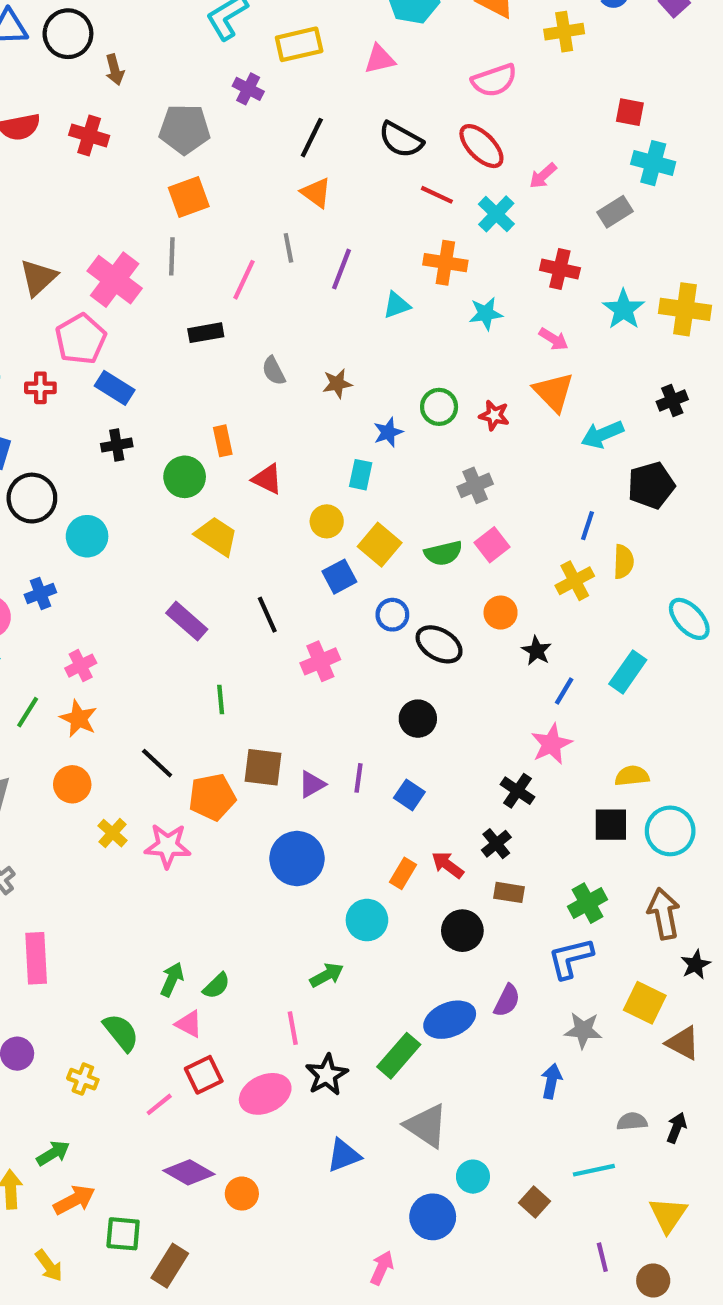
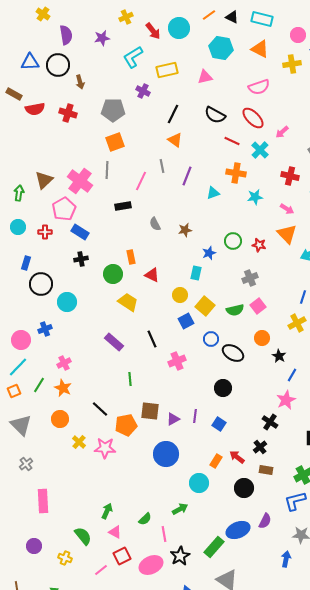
green semicircle: (216, 986) -> (145, 519), moved

